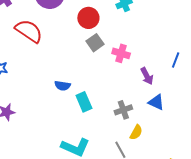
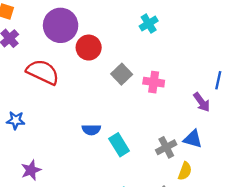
red circle: (88, 18) -> (89, 48), moved
purple arrow: (147, 76) -> (202, 102), moved
blue triangle: (156, 102) -> (193, 139), moved

